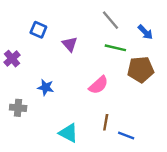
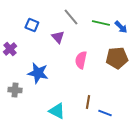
gray line: (111, 20) -> (71, 17), moved
green line: (115, 48) -> (101, 23), moved
pink semicircle: (99, 85) -> (81, 60), moved, turned 144
blue star: (46, 87) -> (38, 73), size x1.5

